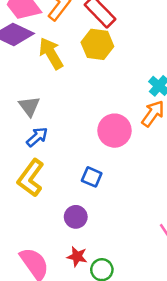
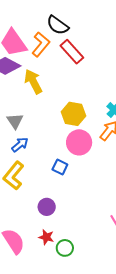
yellow hexagon: (97, 44) -> (74, 114), moved
blue square: (92, 177) -> (60, 167), moved

